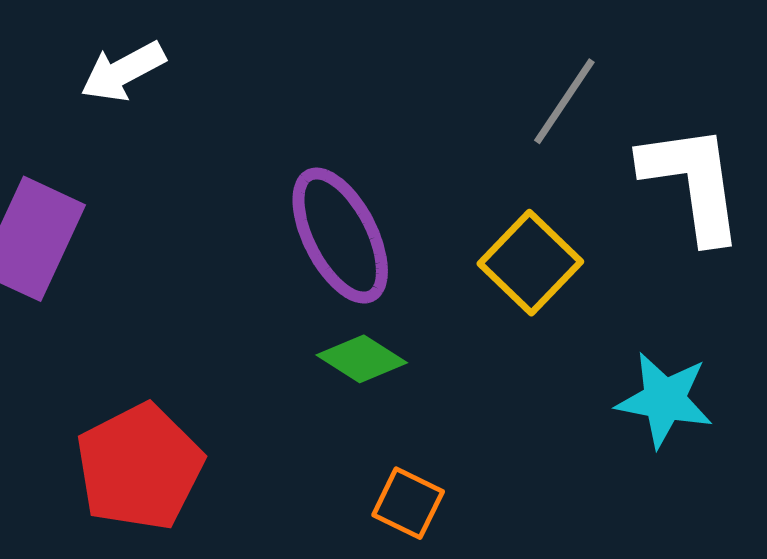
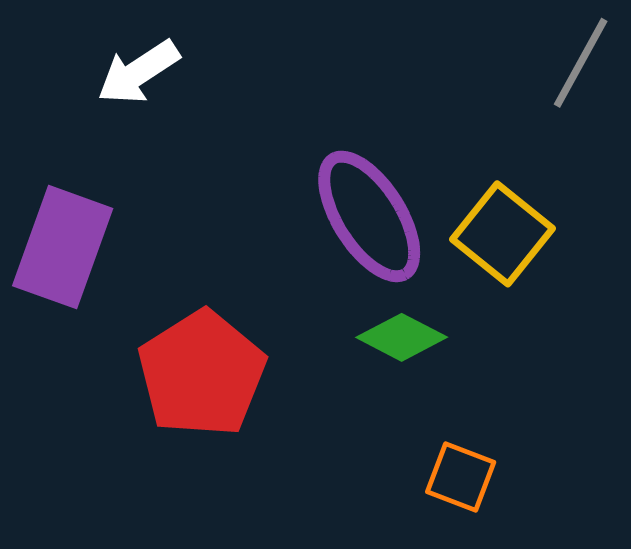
yellow square: (530, 263) -> (502, 234), moved
red pentagon: (140, 467) -> (202, 374), moved

